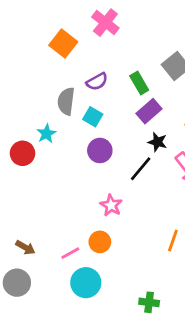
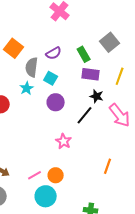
orange square: (63, 44) -> (14, 48), moved
purple rectangle: (149, 111) -> (91, 74), turned 48
cyan star: (46, 134) -> (27, 88), moved
orange circle: (100, 242) -> (56, 175), moved

